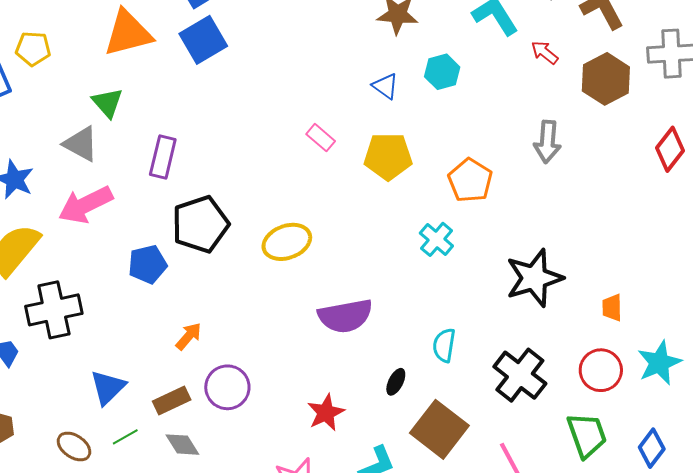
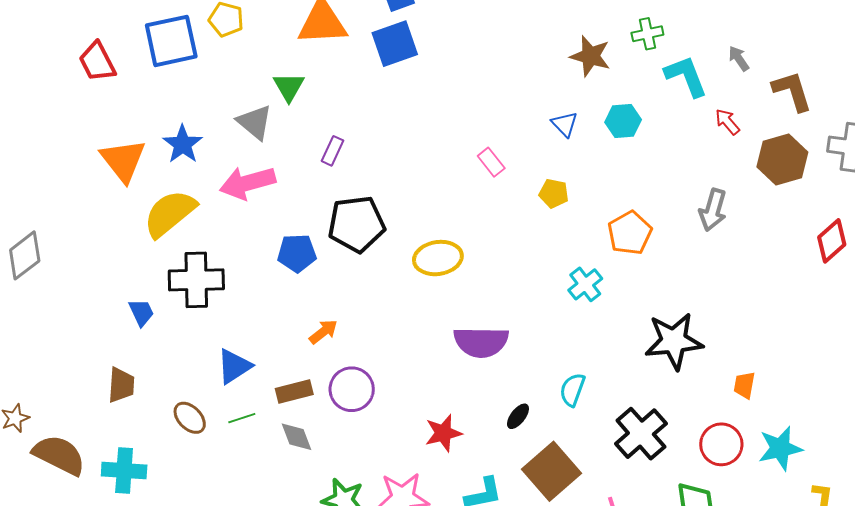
yellow pentagon: (388, 156) -> (554, 193), size x0.6
purple rectangle: (163, 157) -> (333, 151), size x0.7

